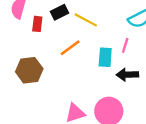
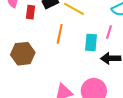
orange line: (70, 48) -> (60, 34), turned -42

